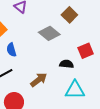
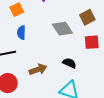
red square: (86, 51) -> (92, 42), moved

